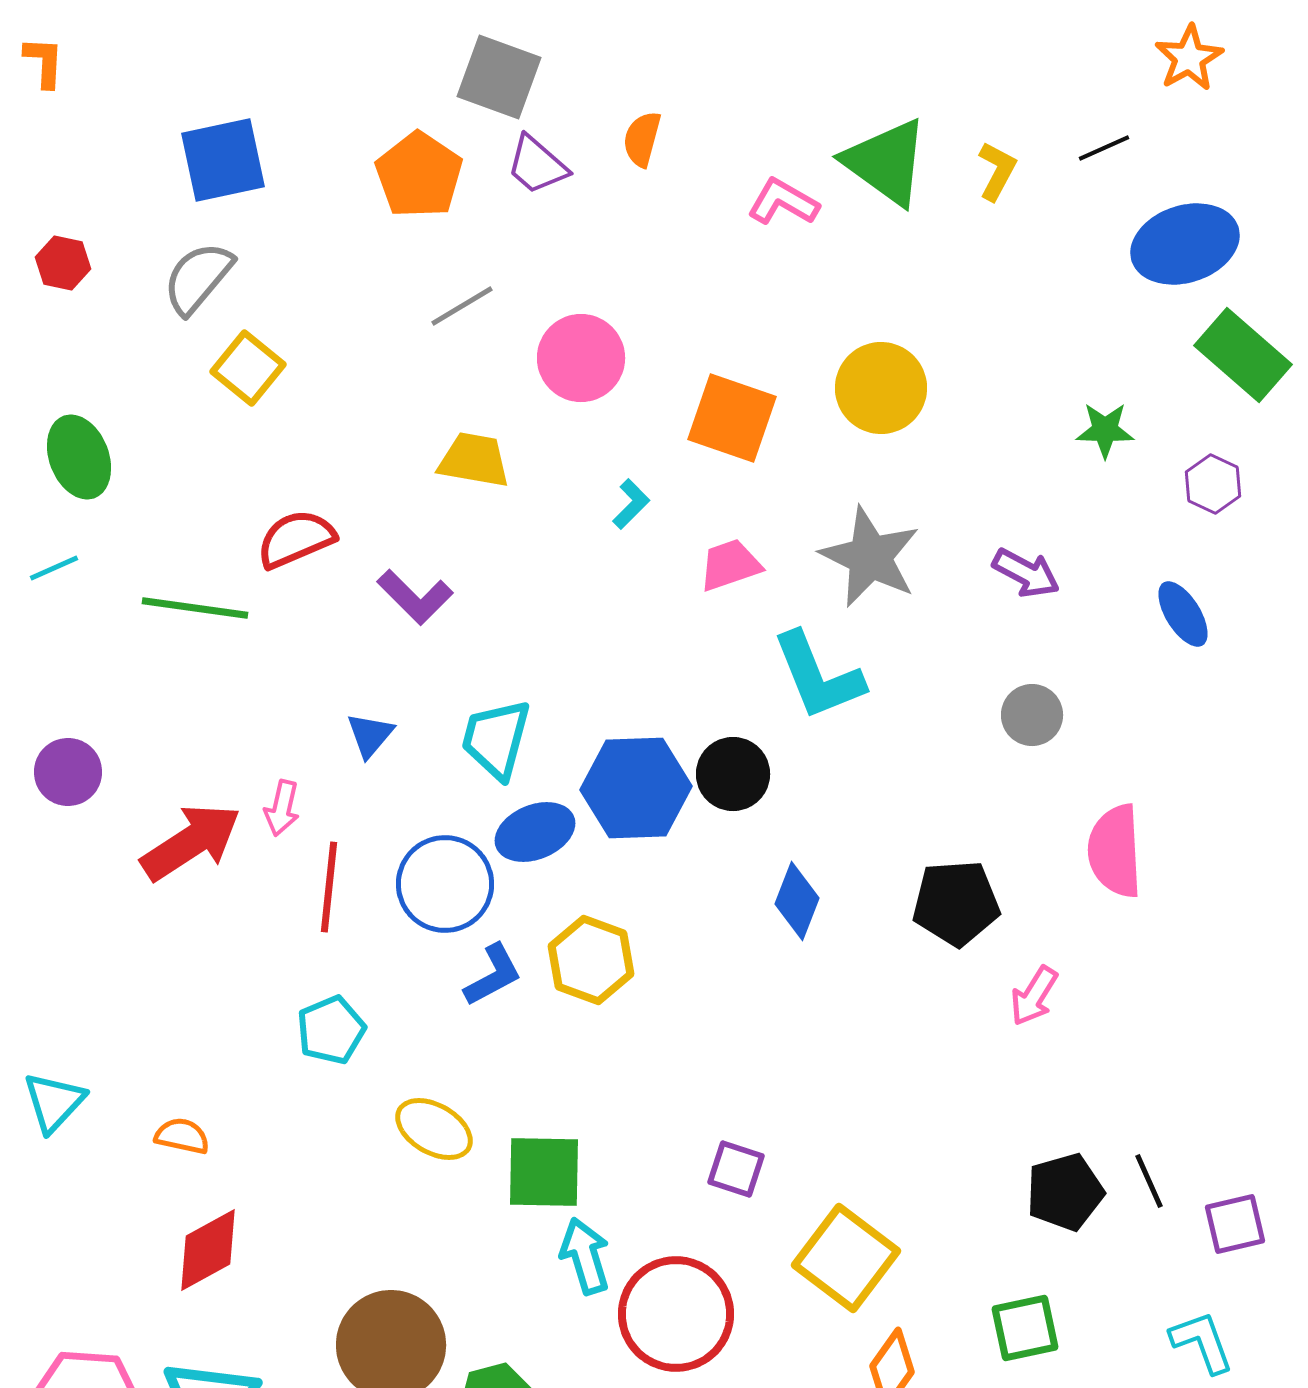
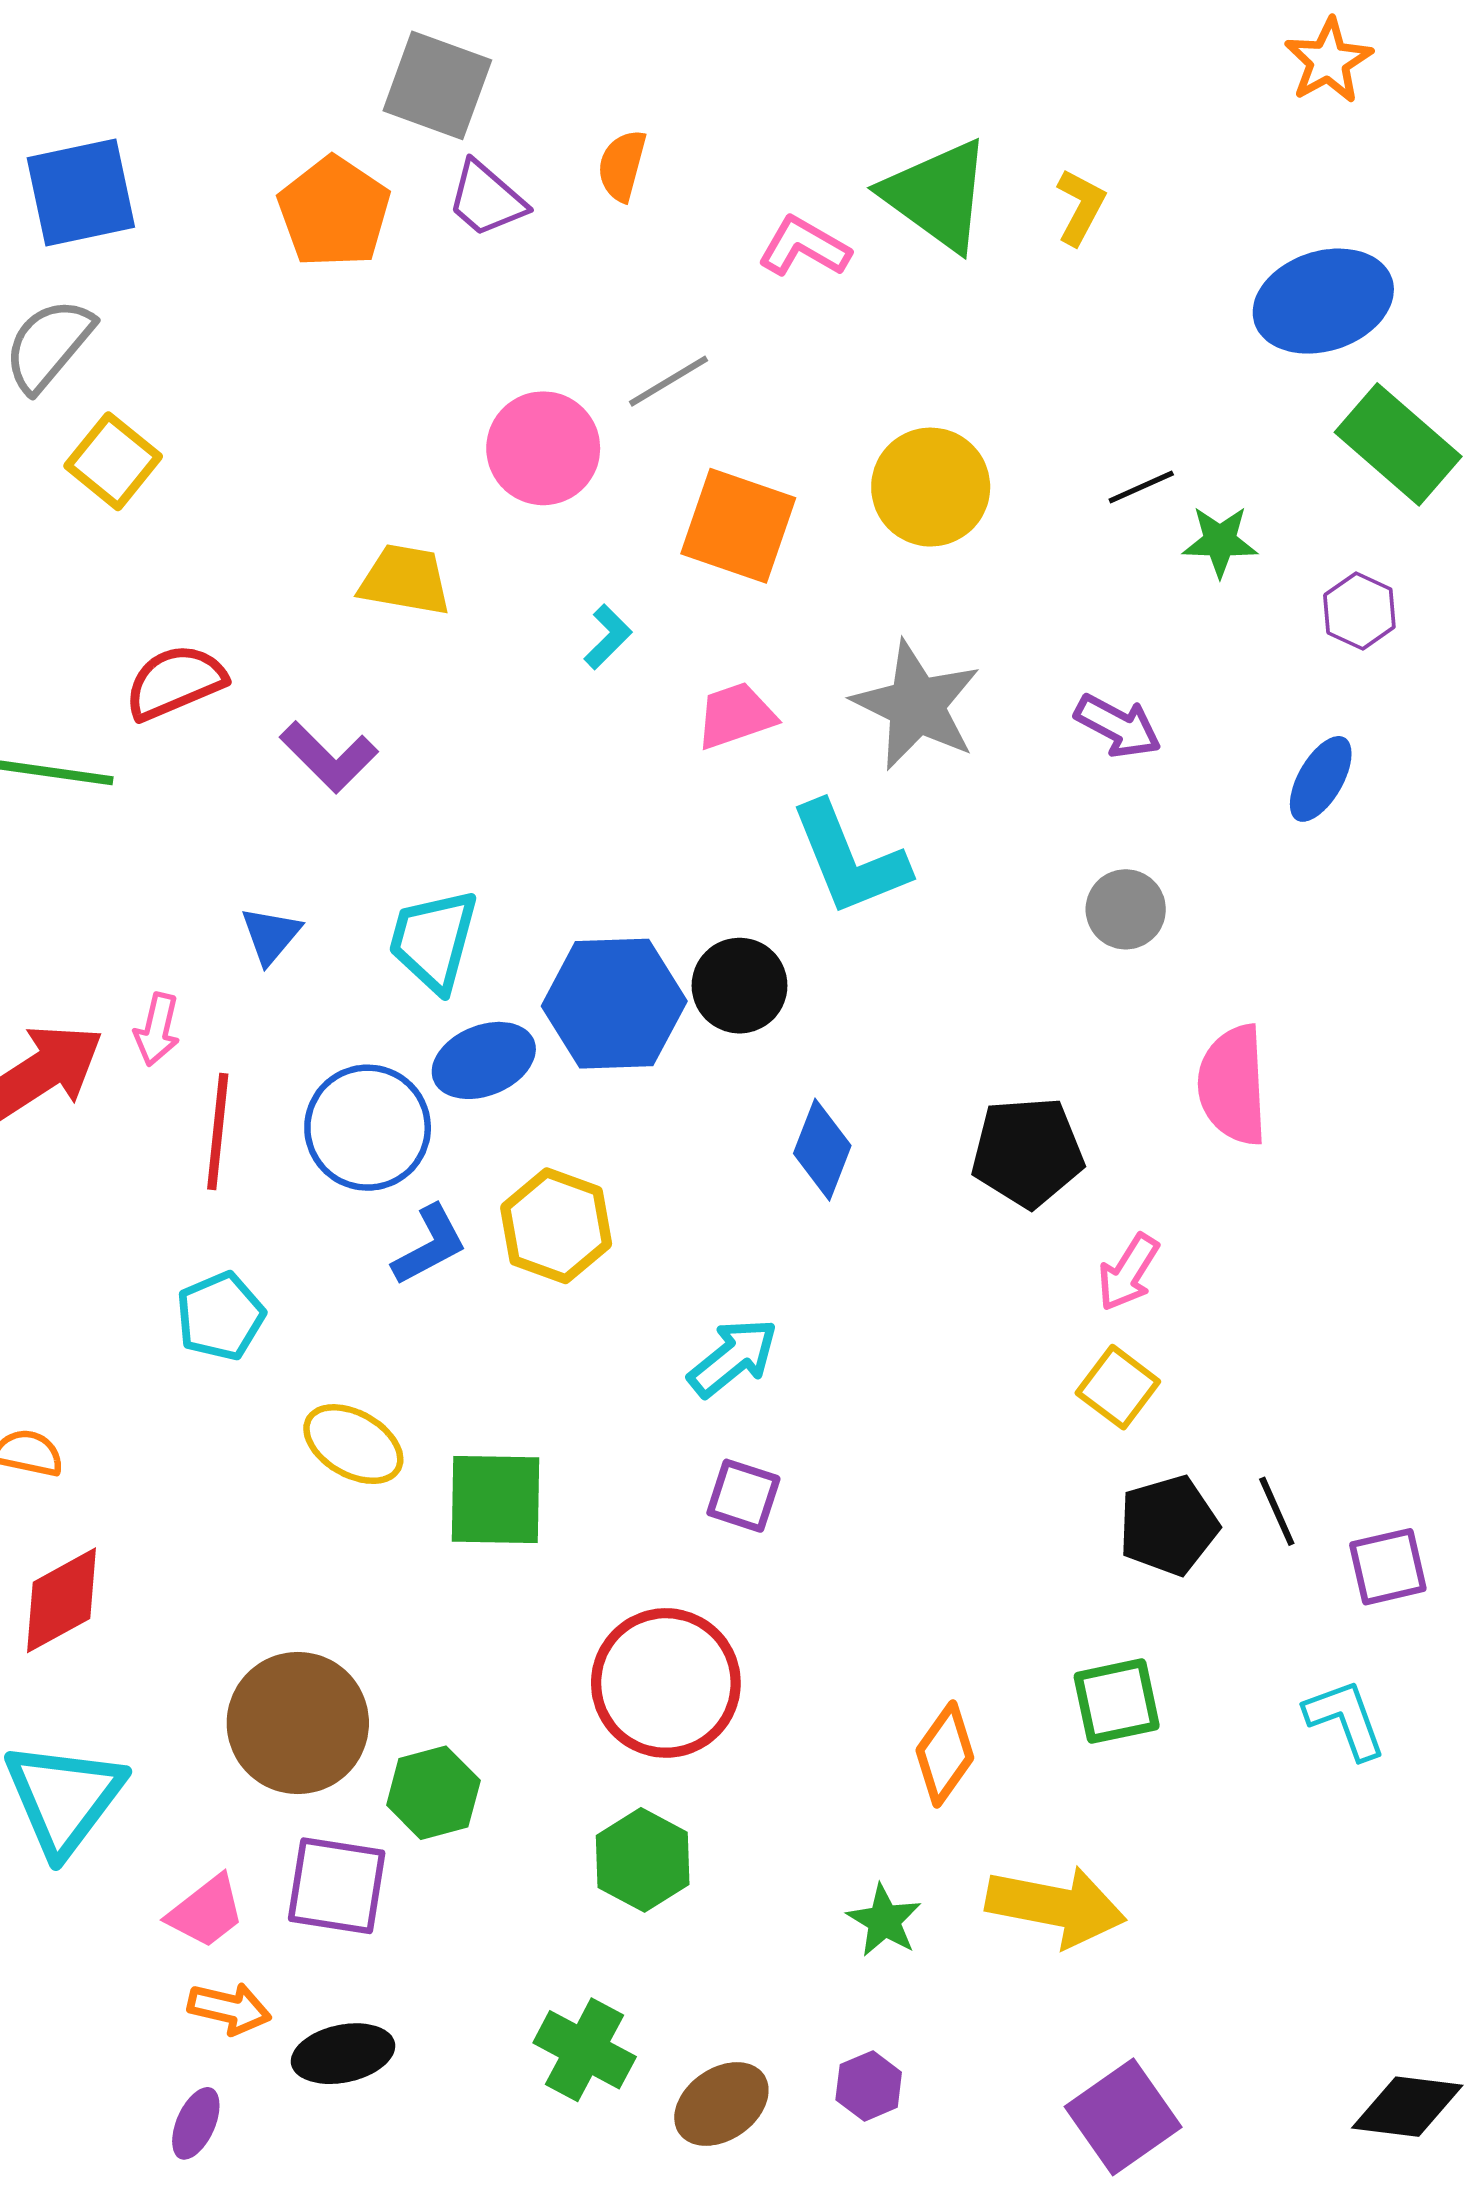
black line: (1104, 148) -> (1141, 487), moved
gray line: (462, 306) -> (668, 381), moved
blue ellipse: (1183, 614) -> (1321, 779), turned 62
cyan arrow: (585, 1256) -> (733, 1358), moved, turned 68
yellow square: (846, 1258) -> (1118, 1387), moved, size x0.6

